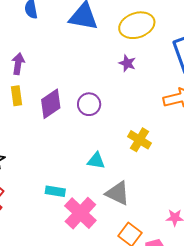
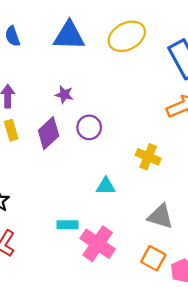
purple star: (127, 63) -> (64, 95), moved
gray triangle: (118, 193) -> (160, 217), moved

